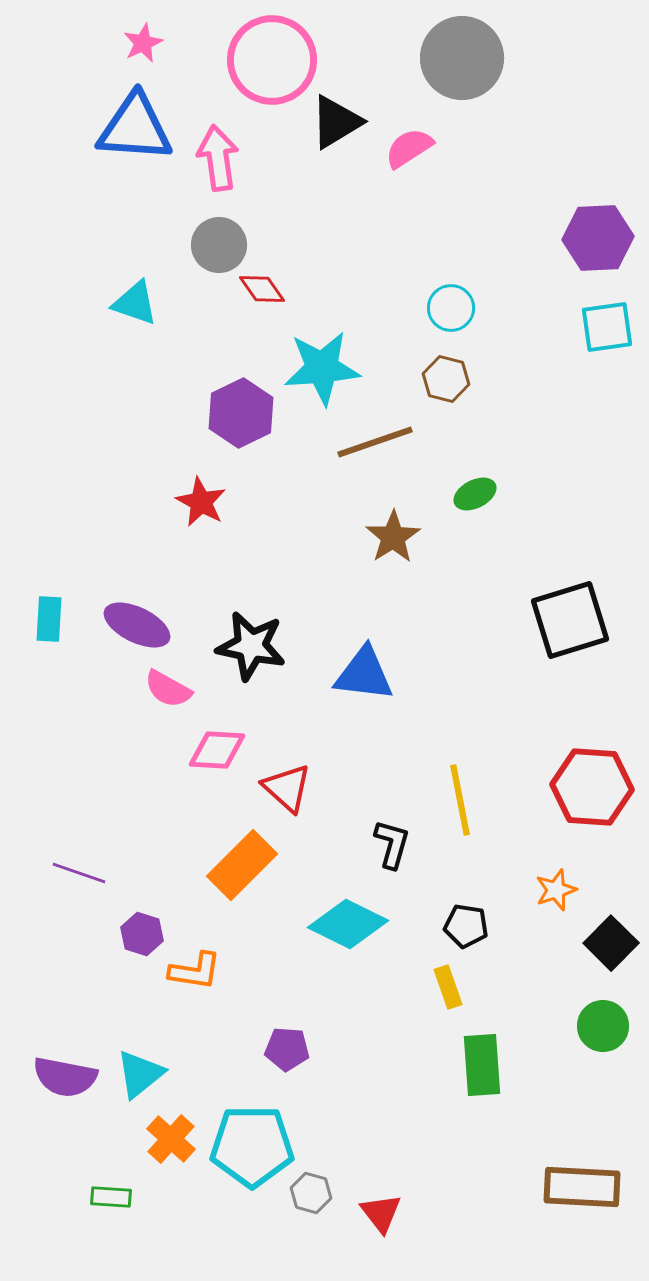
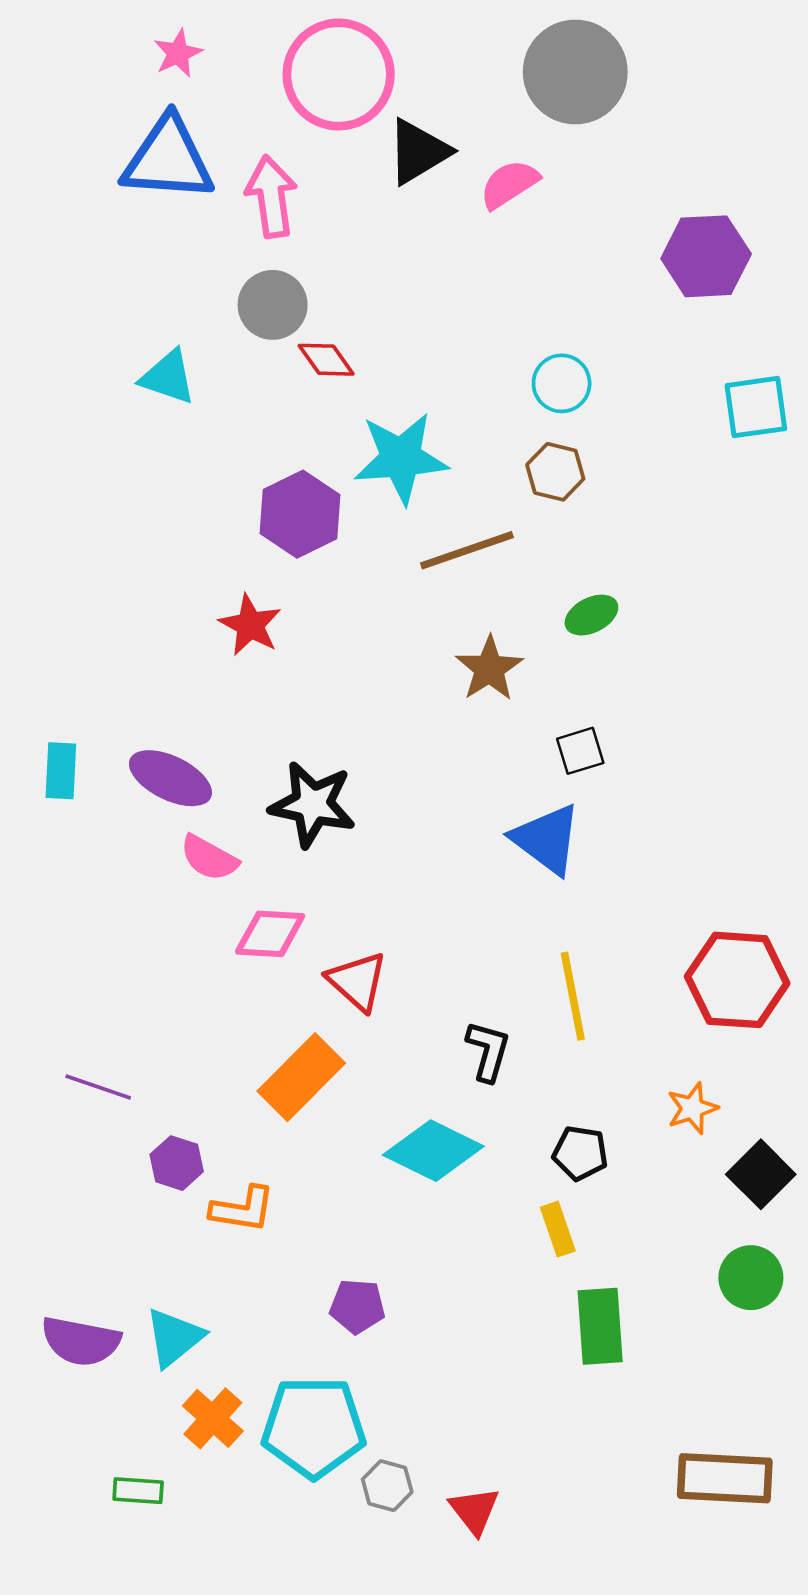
purple hexagon: (598, 238) -> (706, 256), moved
black square: (570, 620) -> (580, 751), moved, size x0.5
blue triangle: (364, 674) -> (547, 839), moved, turned 30

